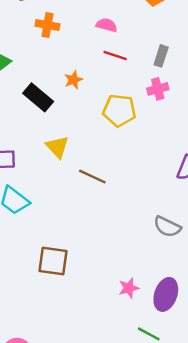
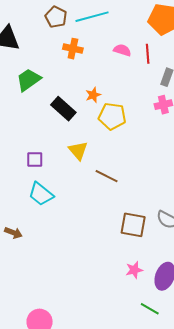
red line: (115, 55) -> (148, 54), moved, turned 66
yellow pentagon: (119, 110) -> (112, 116), moved
brown square: (53, 261) -> (133, 225), moved

